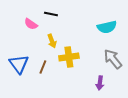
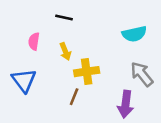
pink semicircle: (31, 24) -> (34, 41), moved, turned 64
brown line: (43, 67) -> (74, 97), moved
purple arrow: (100, 83) -> (126, 104), size x1.5

